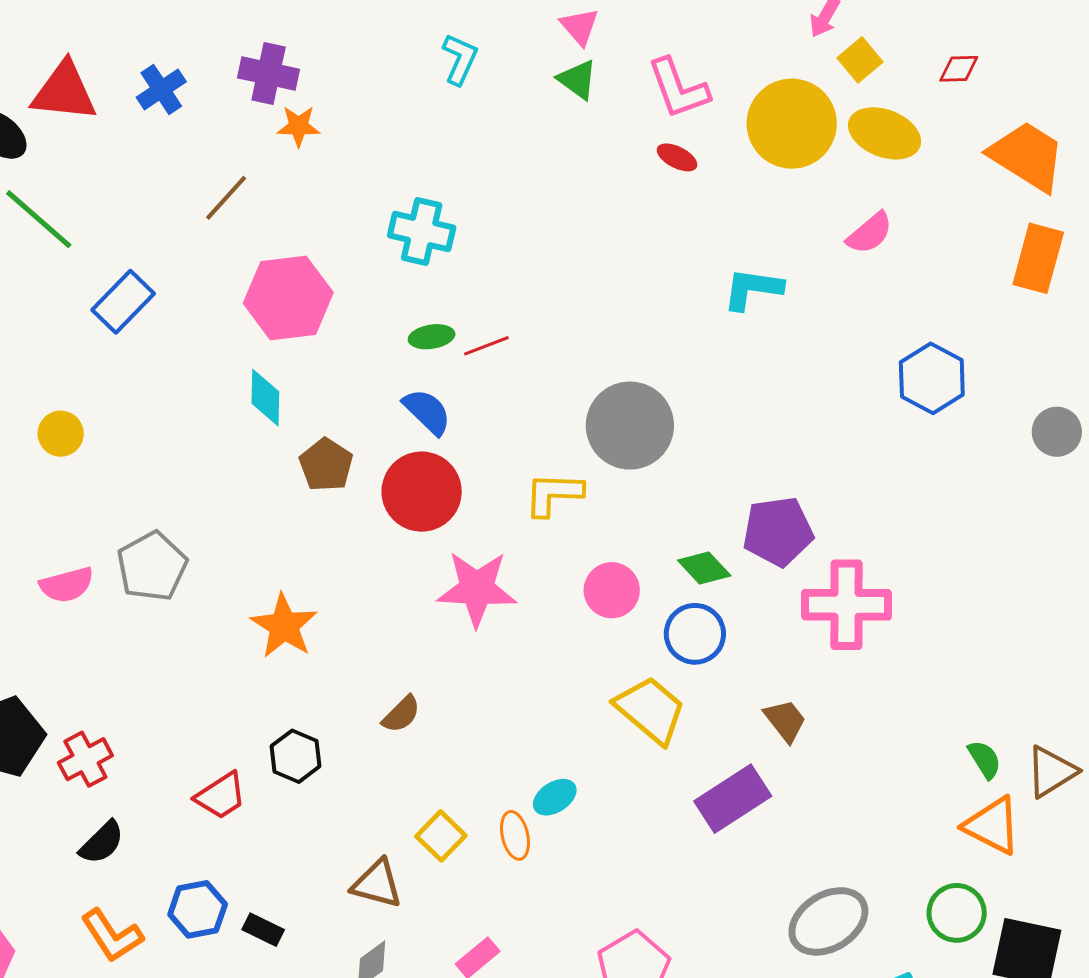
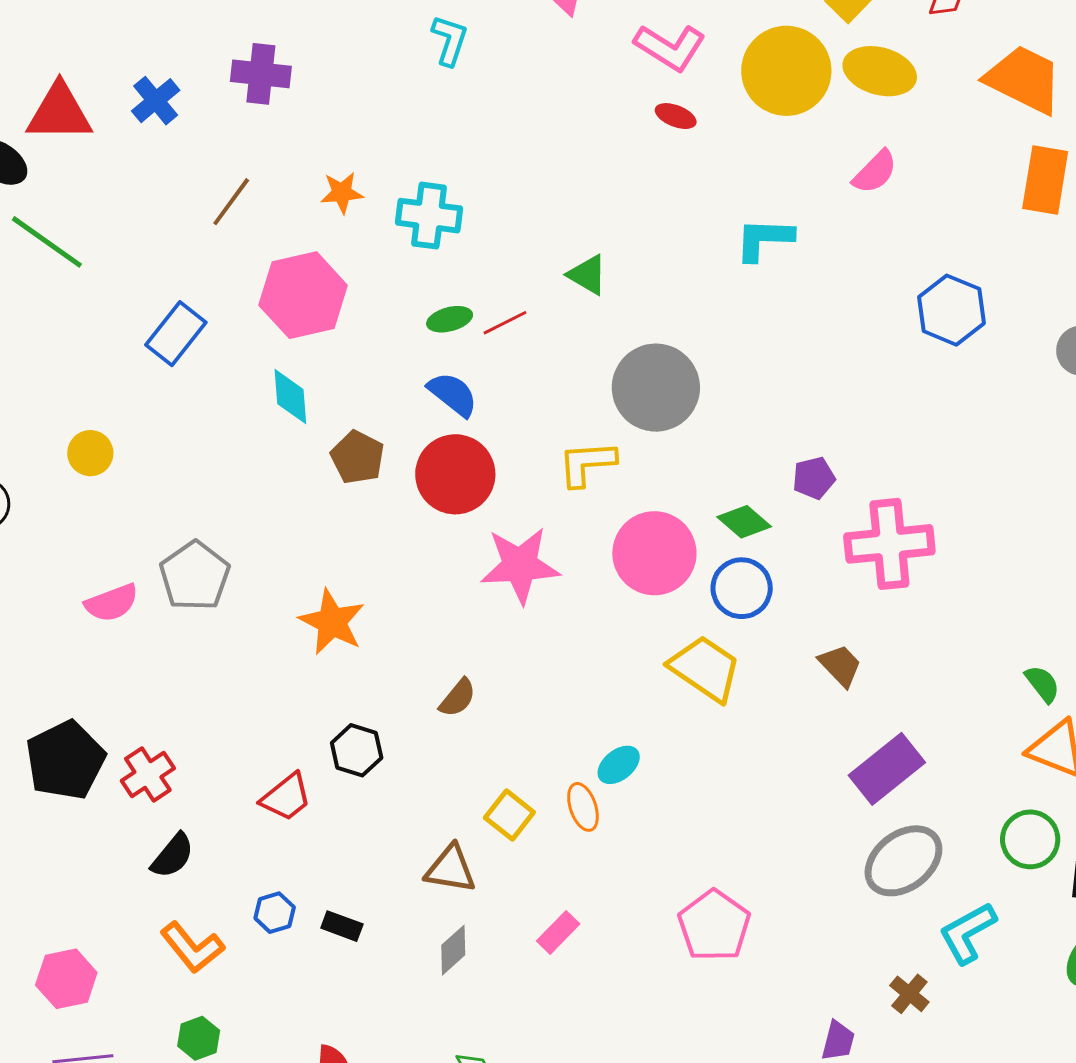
green triangle: (578, 79) -> (587, 275), moved
pink L-shape: (678, 88) -> (670, 47), turned -32
orange star: (299, 126) -> (342, 193), moved
blue rectangle: (123, 302) -> (176, 334), moved
purple pentagon: (778, 531) -> (814, 478), size x0.6
pink circle: (612, 590) -> (654, 553), size x1.5
purple rectangle: (733, 799) -> (887, 769), moved
blue hexagon: (198, 909) -> (275, 913), size x0.7

